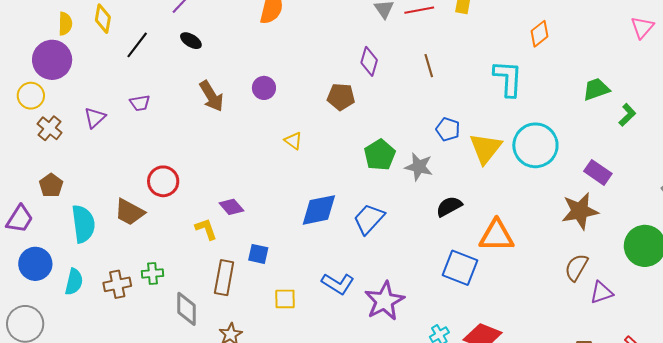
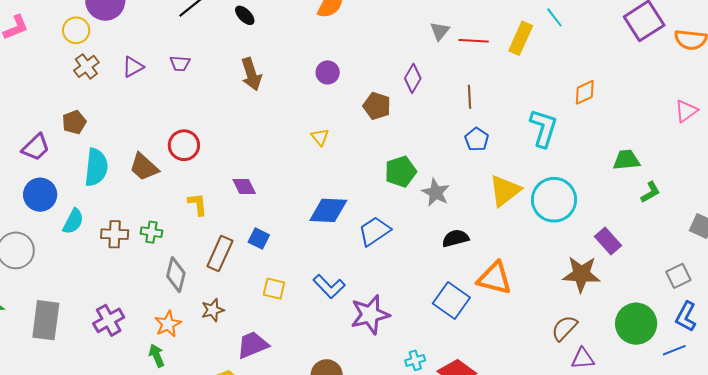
purple circle: (264, 88) -> (328, 72), moved
blue pentagon: (448, 129) -> (477, 139), moved
yellow L-shape: (206, 229) -> (198, 204), moved

